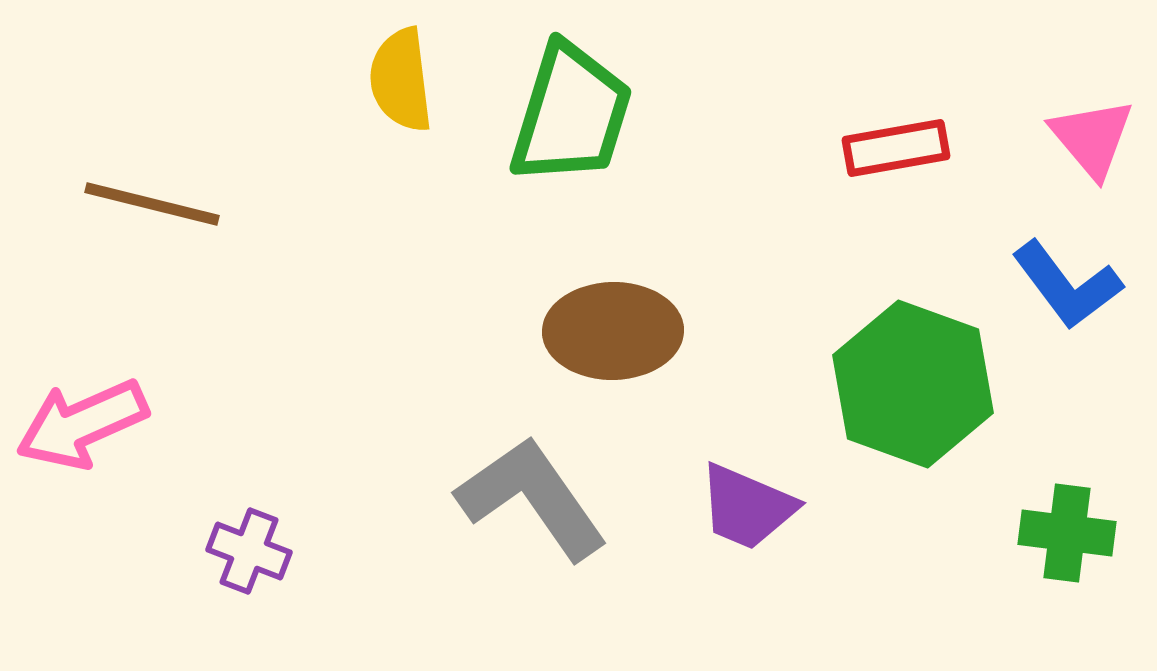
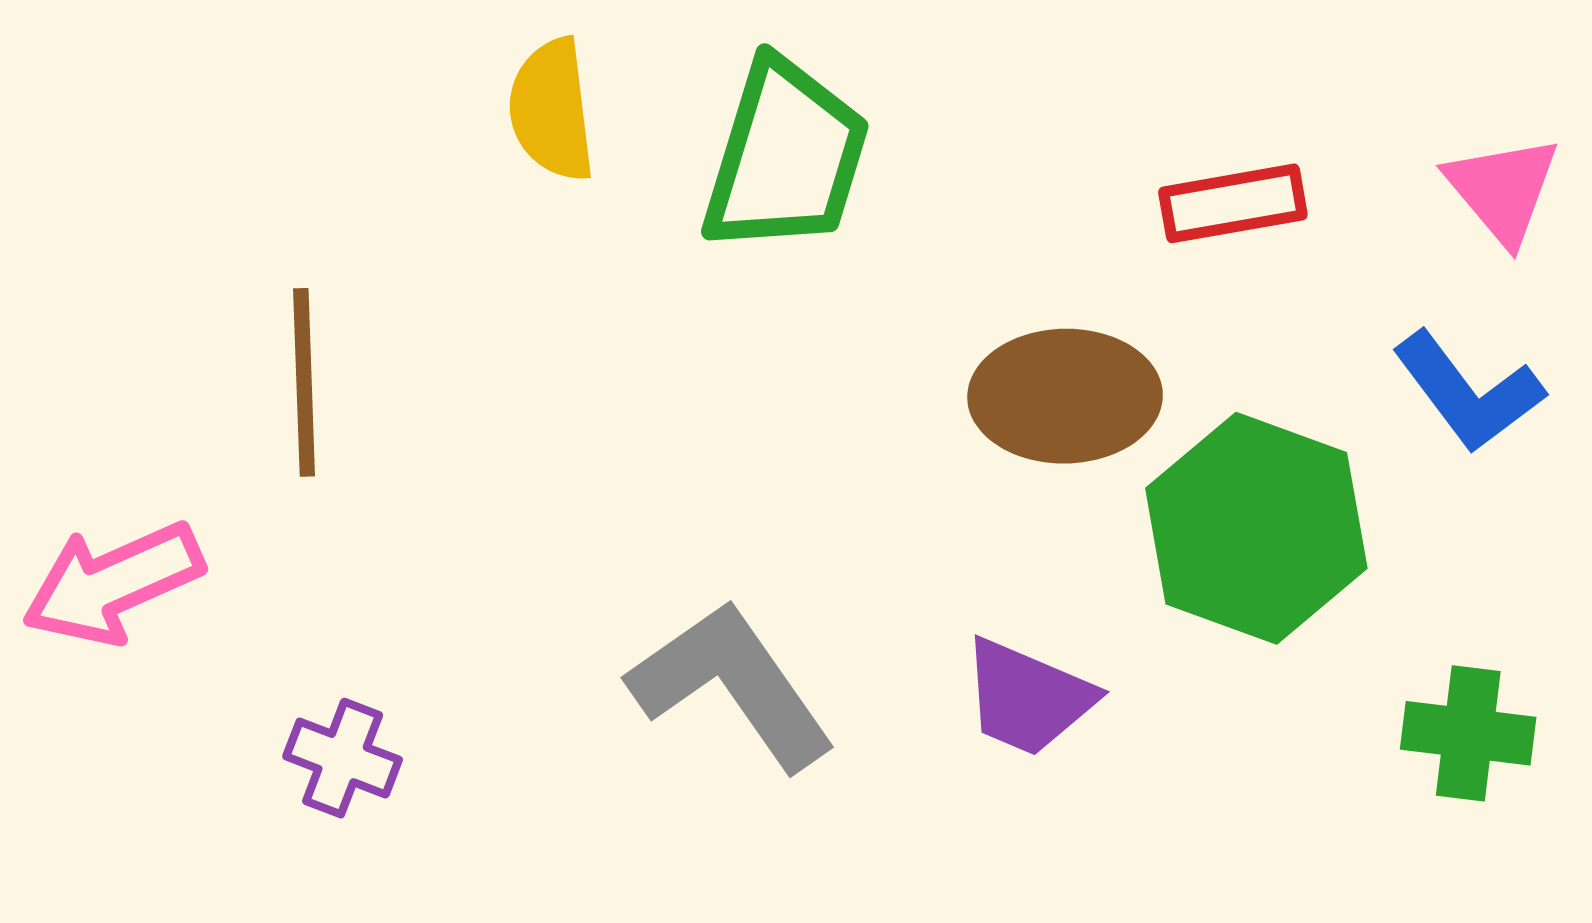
brown line: (152, 204) -> (304, 382), moved, turned 74
brown ellipse: (613, 331) -> (1065, 396), moved

